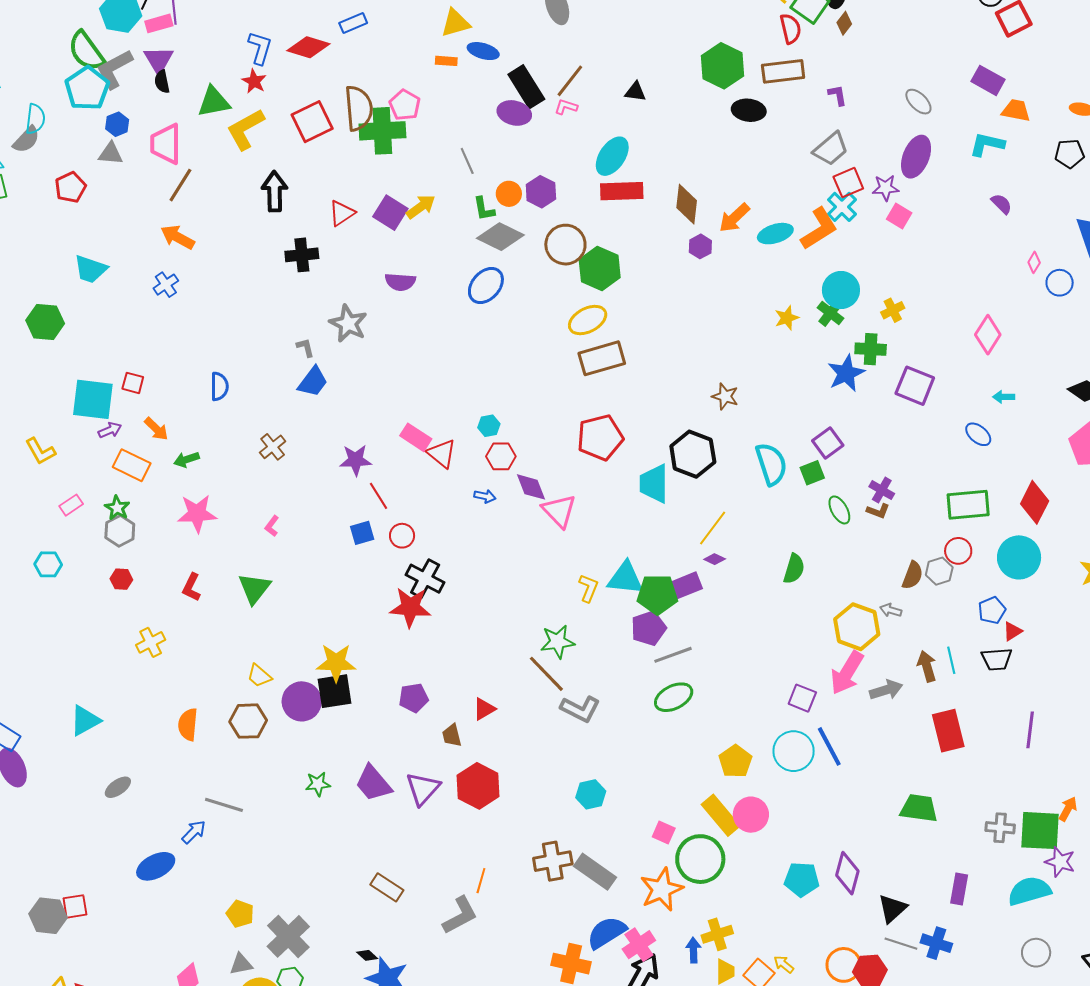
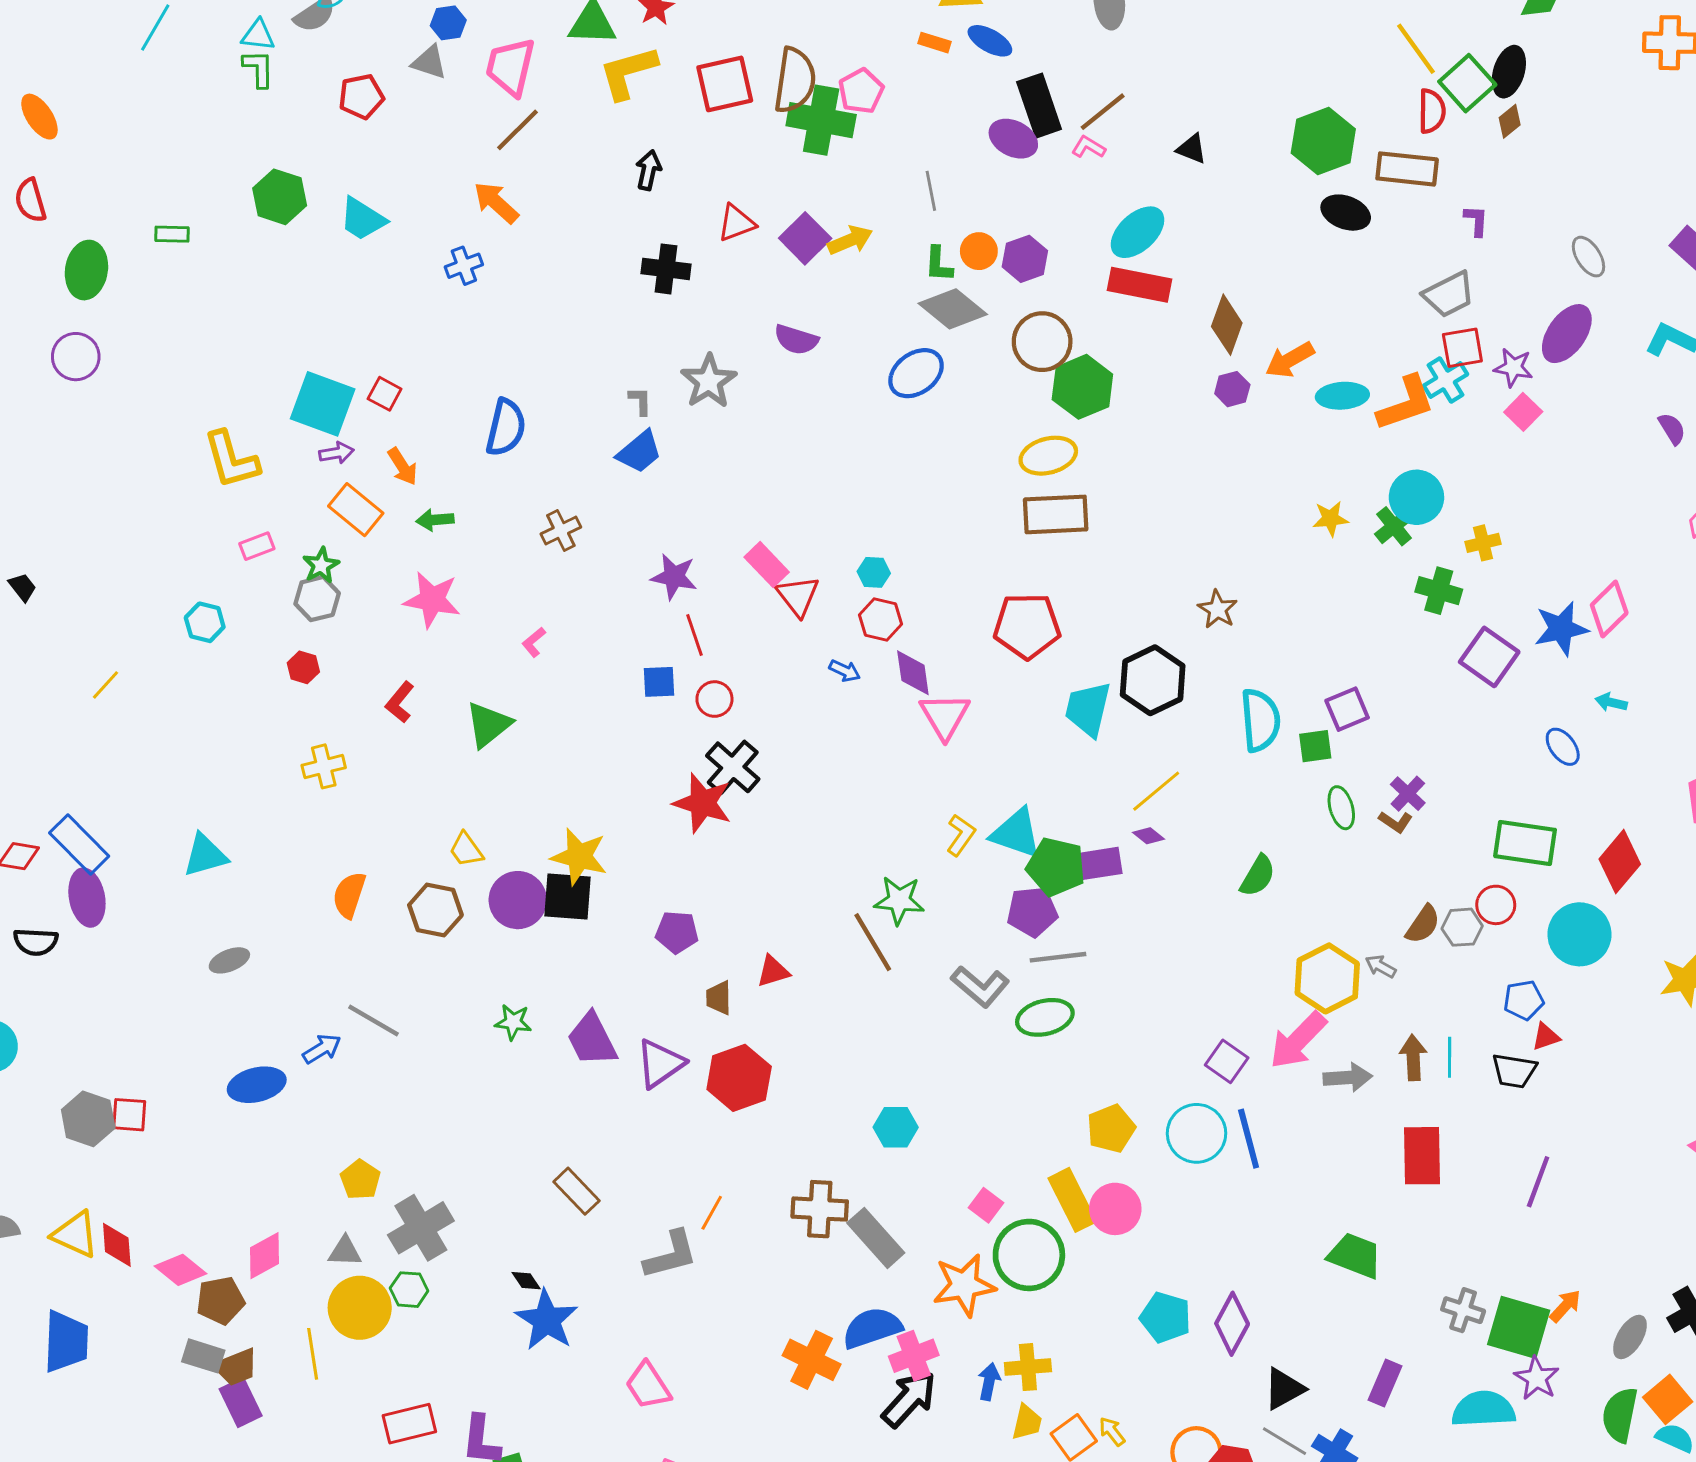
black arrow: (275, 191) -> (649, 170), size x0.7
green hexagon: (45, 322) -> (280, 197), moved
blue star: (846, 373) -> (1561, 629), moved
blue semicircle: (219, 386) -> (506, 427), size x1.4
yellow L-shape: (40, 451) -> (231, 460), size x1.4
gray L-shape: (580, 709) -> (980, 986), moved

